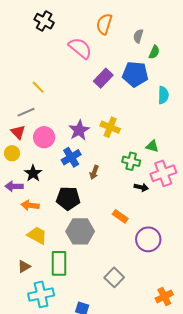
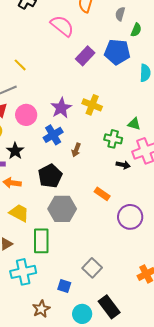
black pentagon: (68, 198) -> (50, 176), turned -30
gray square: (114, 277) -> (92, 268), moved

